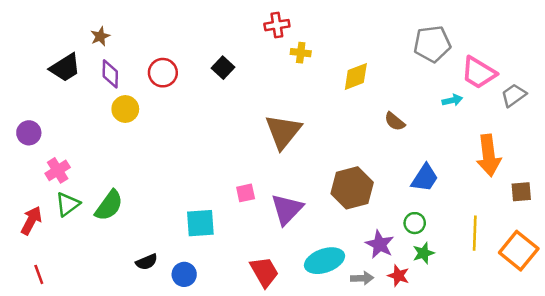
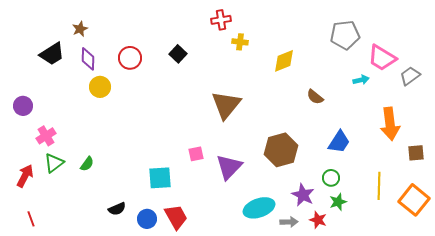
green semicircle: (109, 205) -> (87, 164), size x0.6
red trapezoid: (264, 272) -> (176, 217), moved

